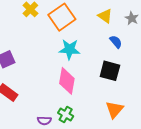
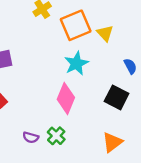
yellow triangle: (105, 16) -> (105, 33), moved
cyan star: (69, 49) -> (76, 63), turned 30

